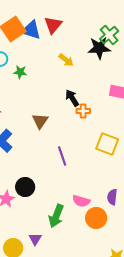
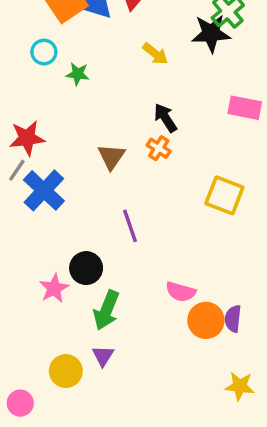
orange cross: (83, 111) -> (159, 148), moved, turned 32
purple line: (62, 156) -> (130, 226), moved
purple semicircle: (112, 197) -> (233, 319), moved
green arrow: (56, 216) -> (106, 310), moved

